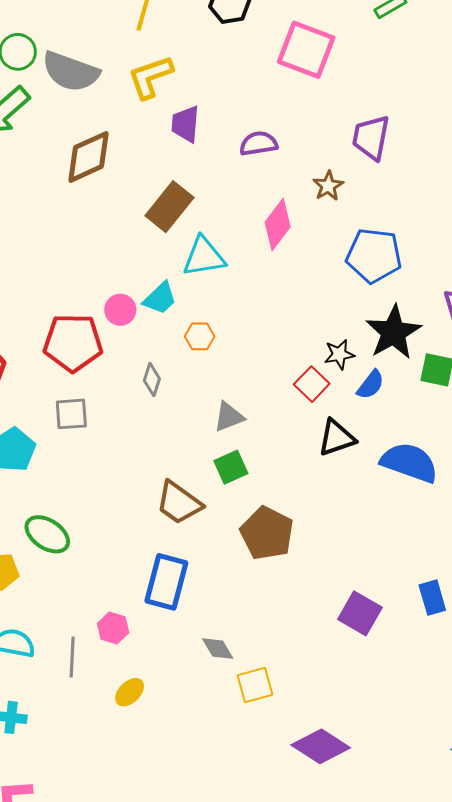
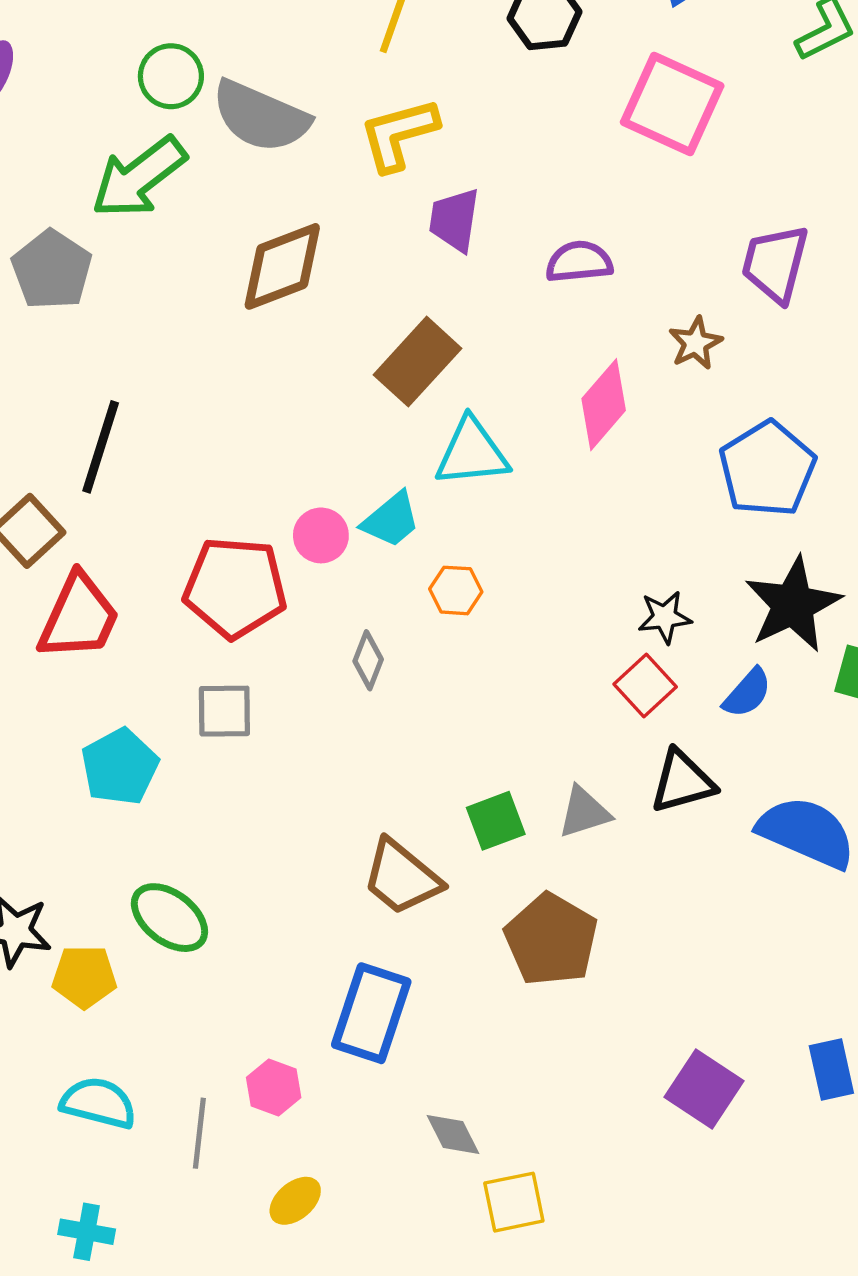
blue pentagon: (374, 256) -> (767, 469), turned 30
black star: (339, 354) -> (665, 617), moved
gray triangle: (229, 417) -> (584, 812), moved

